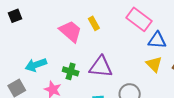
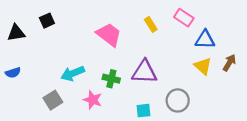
pink rectangle: (139, 19) -> (184, 18), size x0.7
yellow rectangle: (94, 23) -> (151, 24), moved

